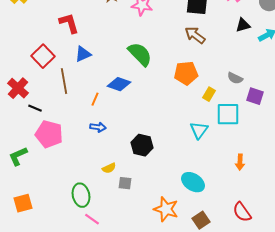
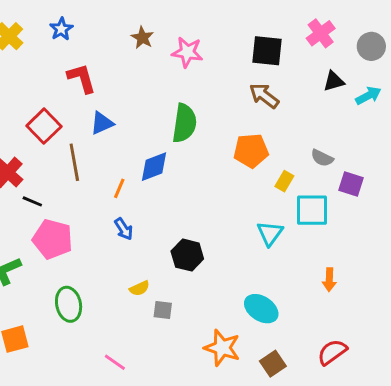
green semicircle: (140, 54) -> (184, 123), turned 52
blue diamond: (119, 84) -> (154, 167), turned -40
blue arrow: (98, 127) -> (124, 229), turned 49
green ellipse: (81, 195) -> (69, 304), moved
red semicircle: (242, 212) -> (332, 352), turned 90

